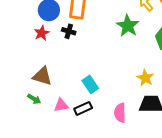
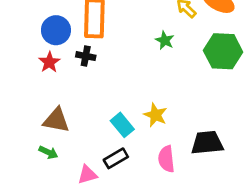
green star: (128, 26) -> (165, 40), size x0.6
yellow star: (145, 78) -> (155, 115), moved
pink triangle: (61, 105) -> (87, 175), moved

